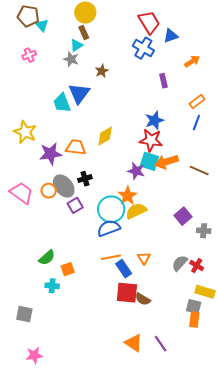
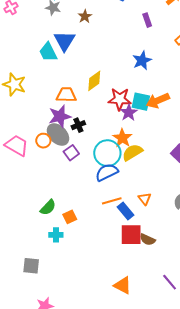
red star: (151, 140) -> (120, 99), moved
purple star: (51, 154) -> (60, 116), moved
purple star: (136, 171) -> (129, 113), turned 30
orange triangle: (134, 343) -> (123, 285), moved

